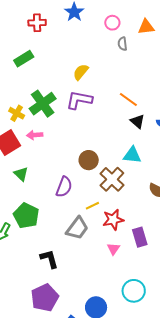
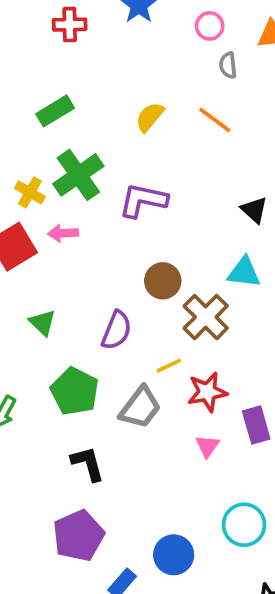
green rectangle: (24, 59) -> (55, 111), moved
purple L-shape: (79, 100) -> (143, 200), moved
orange line: (128, 100) -> (215, 120), moved
green triangle: (21, 174) -> (43, 323), moved
green pentagon: (26, 216) -> (75, 391), moved

